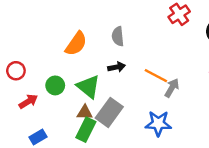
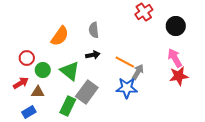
red circle: (16, 71) -> (27, 58), moved
brown triangle: (85, 112) -> (38, 92), moved
blue star: (158, 123) -> (127, 88), moved

